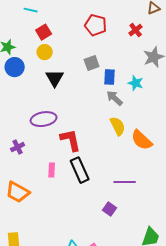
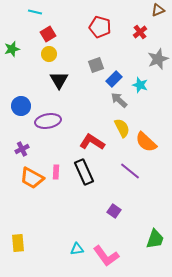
blue circle: (15, 67) -> (21, 106), moved
blue rectangle: (110, 77) -> (114, 79), turned 42
red L-shape: (71, 140) -> (92, 142), moved, turned -45
purple line: (125, 182) -> (130, 171), moved, turned 40
orange trapezoid: (18, 192) -> (32, 178), moved

